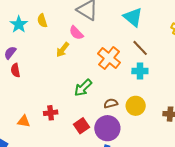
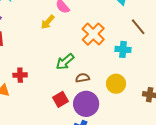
brown line: (140, 48) -> (138, 27), moved
brown semicircle: (111, 103) -> (83, 78), moved
red cross: (51, 113) -> (20, 75), moved

